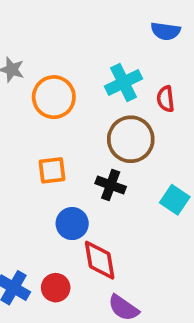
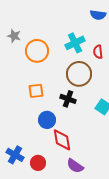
red circle: (56, 288) -> (38, 163), moved

